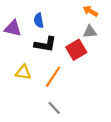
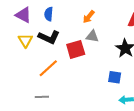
orange arrow: (90, 11) -> (89, 17), moved, turned -96
yellow triangle: (23, 72) -> (25, 40), moved, turned 35
gray line: (54, 108) -> (42, 97), turned -64

